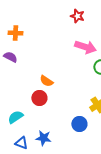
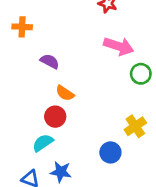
purple semicircle: (10, 57) -> (50, 61), moved
cyan semicircle: (15, 117) -> (43, 143), moved

